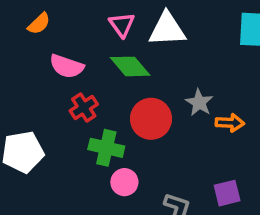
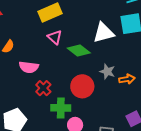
white triangle: (167, 29) -> (104, 33), moved
green diamond: (130, 66) -> (79, 51), moved

